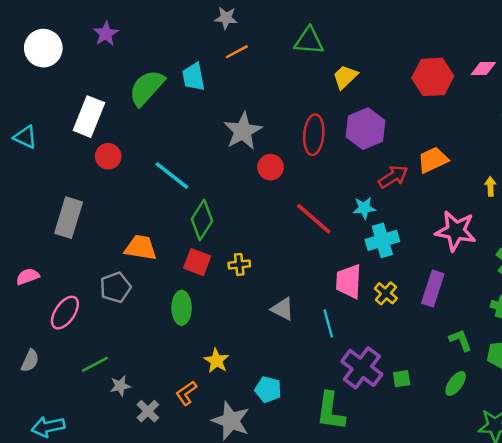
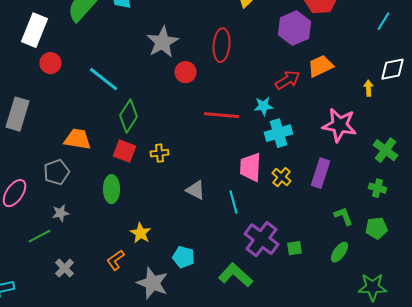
purple hexagon: (365, 129) -> (294, 28), moved
red line: (314, 219) -> (222, 115), turned -36
gray star: (120, 386) -> (60, 213), moved
gray cross: (148, 411) -> (64, 268), moved
green L-shape: (331, 411) -> (236, 275), turned 124

